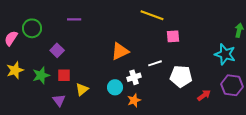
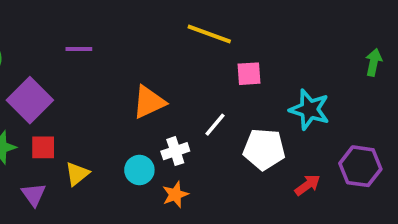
purple line: (74, 19) -> (79, 49), moved
purple square: (57, 50) -> (30, 100), size x1.6
cyan star: (225, 54) -> (309, 110), moved
white line: (155, 63) -> (215, 125), turned -32

